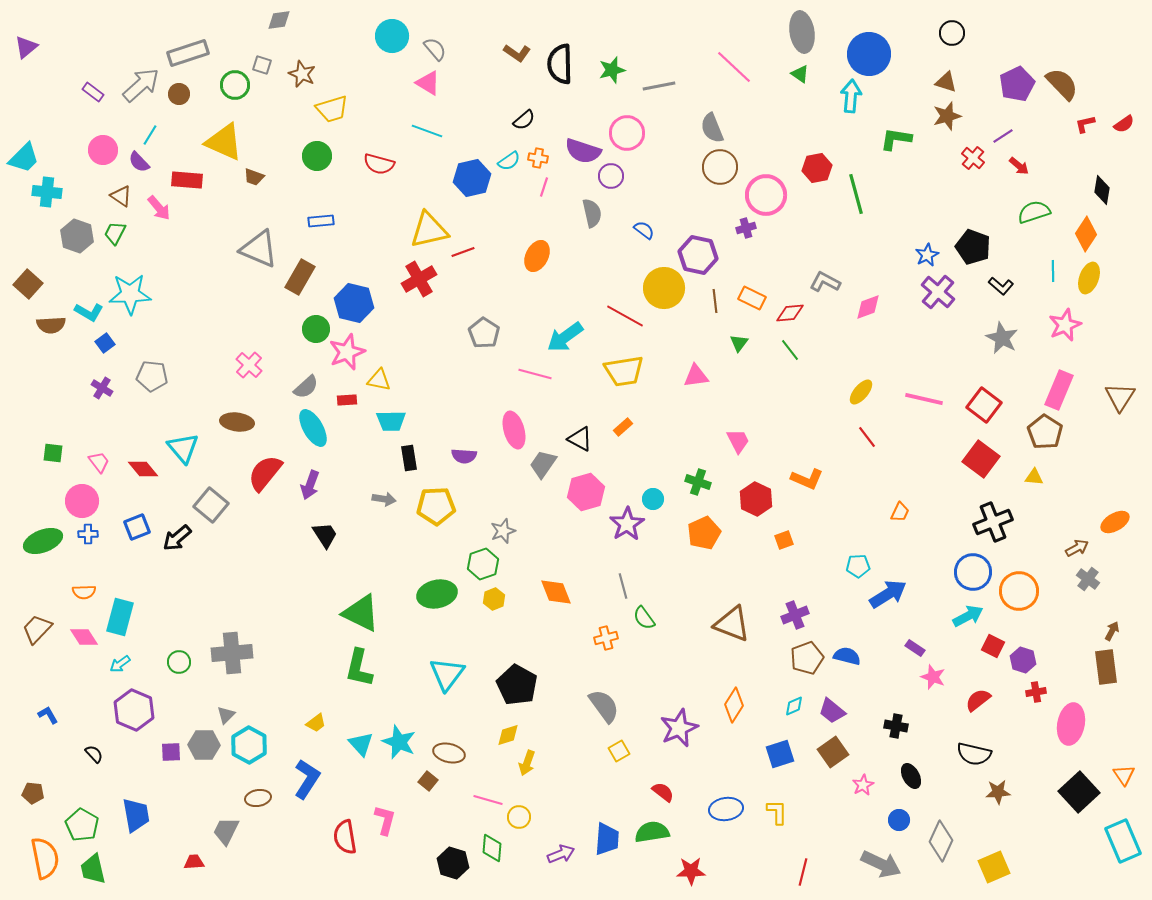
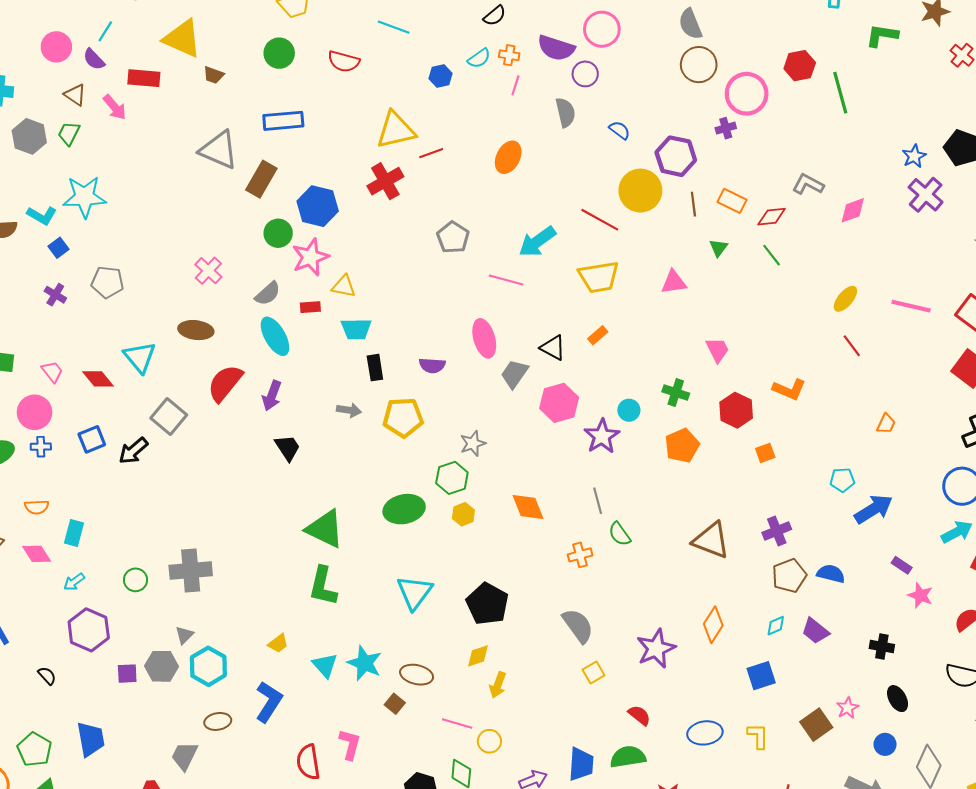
blue hexagon: (472, 178) -> (441, 76), size x0.6
blue rectangle: (321, 221) -> (283, 121), size x1.5
cyan rectangle: (120, 617) -> (74, 533), size x0.7
brown square: (833, 752) -> (816, 725), moved

